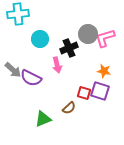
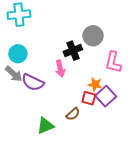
pink L-shape: (105, 38) -> (113, 62), moved, turned -60
cyan circle: (40, 39) -> (18, 54), moved
orange star: (104, 71) -> (95, 84), moved
purple square: (100, 91) -> (106, 96), turned 30

